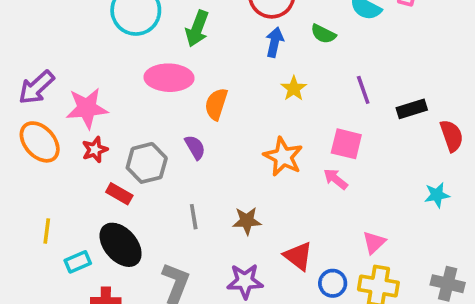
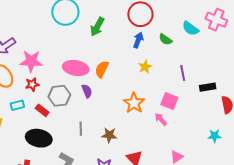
pink ellipse: (169, 78) -> (76, 68), moved
black ellipse: (121, 245) -> (39, 138), turned -45
cyan rectangle: (78, 262) -> (17, 105), moved

